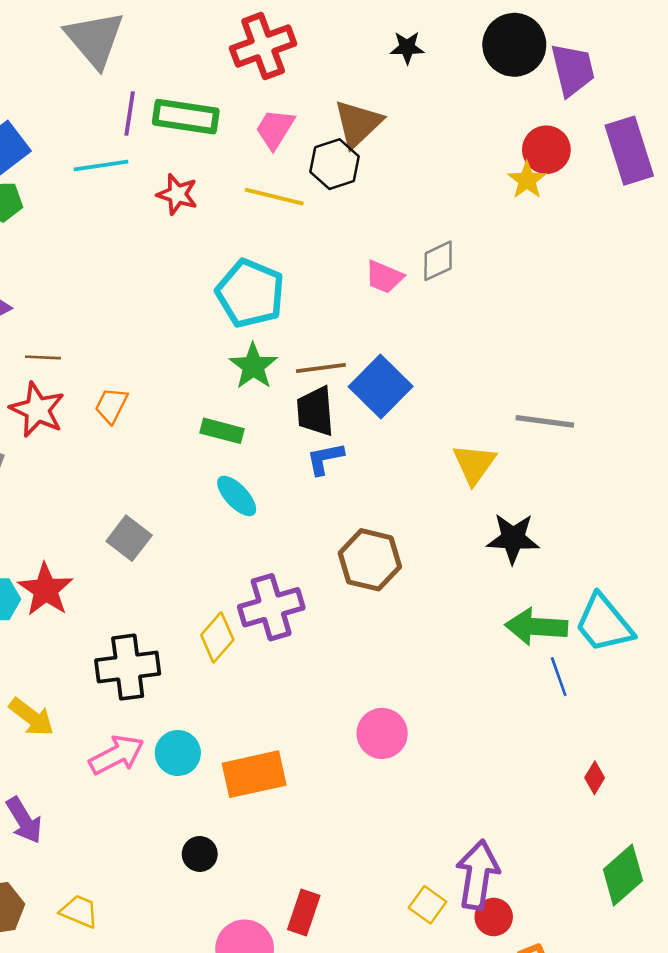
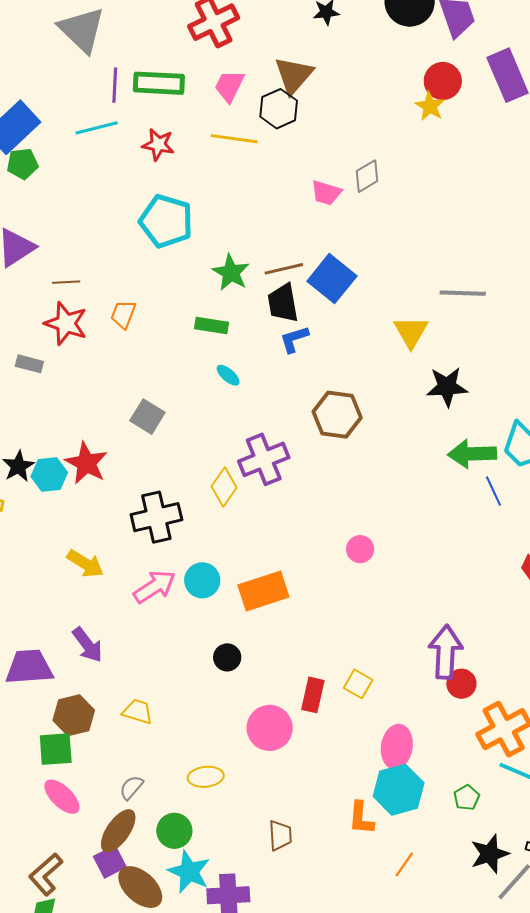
cyan pentagon: (250, 293) -> (166, 221), moved
cyan ellipse: (237, 496) -> (228, 375), size x0.7
pink circle: (382, 733) -> (360, 549), size x0.7
yellow square: (427, 905) -> (358, 684), moved

